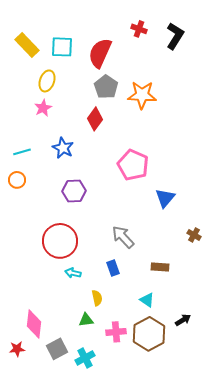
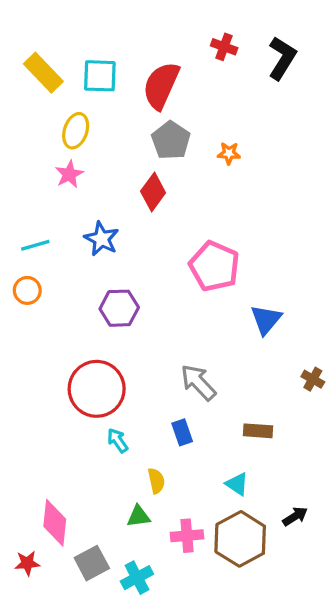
orange star: (142, 95) -> (229, 153), size x0.5
cyan arrow: (73, 273) -> (118, 440), turned 42

